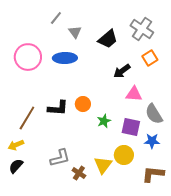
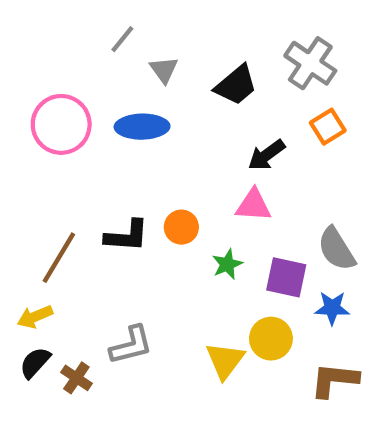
pink triangle: (134, 94) -> (253, 205), moved
brown cross: (79, 173) -> (76, 378), moved

